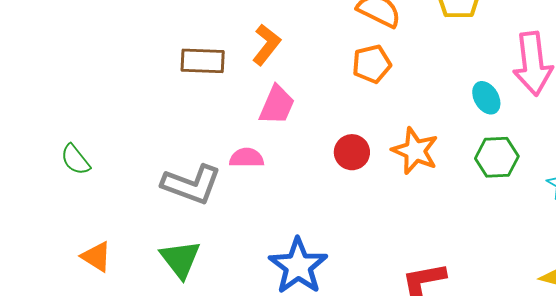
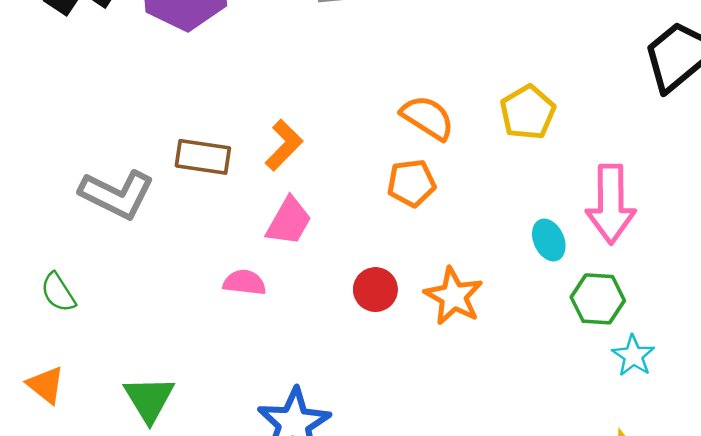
green hexagon: (497, 157) -> (598, 299), moved
green semicircle: (75, 160) -> (58, 292), moved
gray L-shape: (191, 185) -> (117, 194), moved

